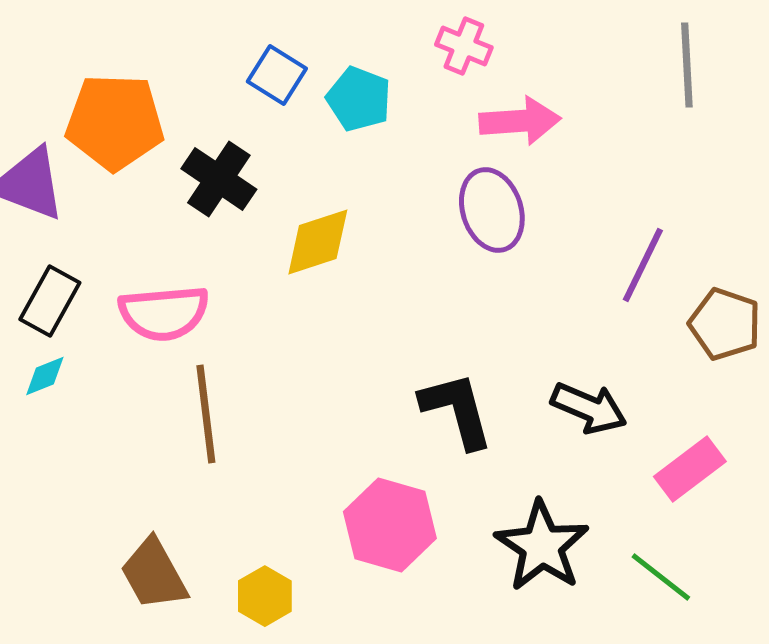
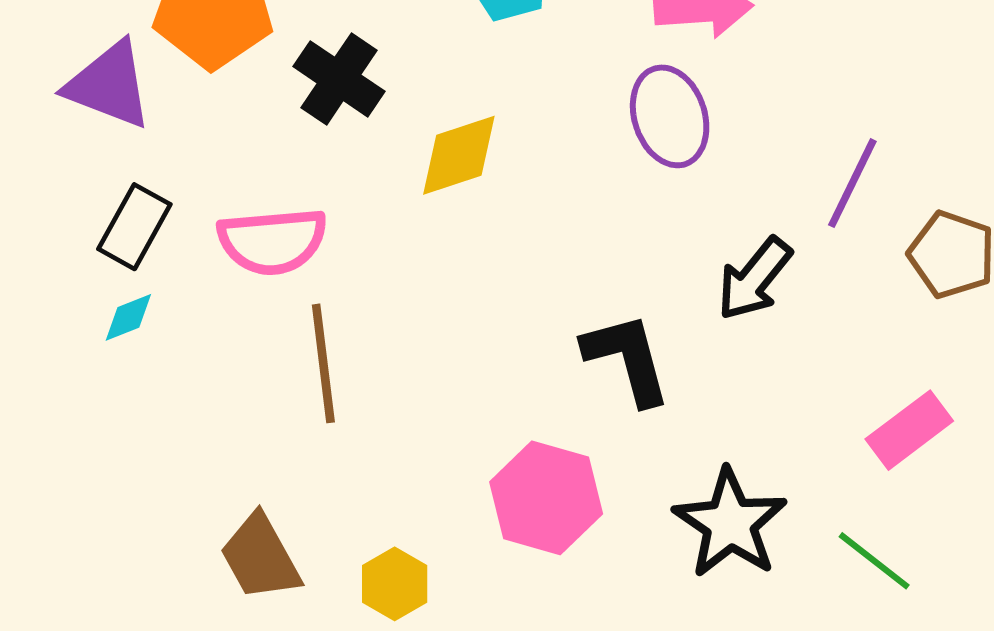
black arrow: (589, 408) -> (754, 279), moved, turned 106

